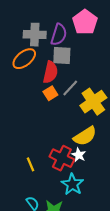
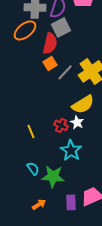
gray square: (62, 56) -> (61, 27), turned -30
gray line: (70, 88) -> (65, 72), moved
red cross: (62, 158) -> (61, 125), size x0.6

